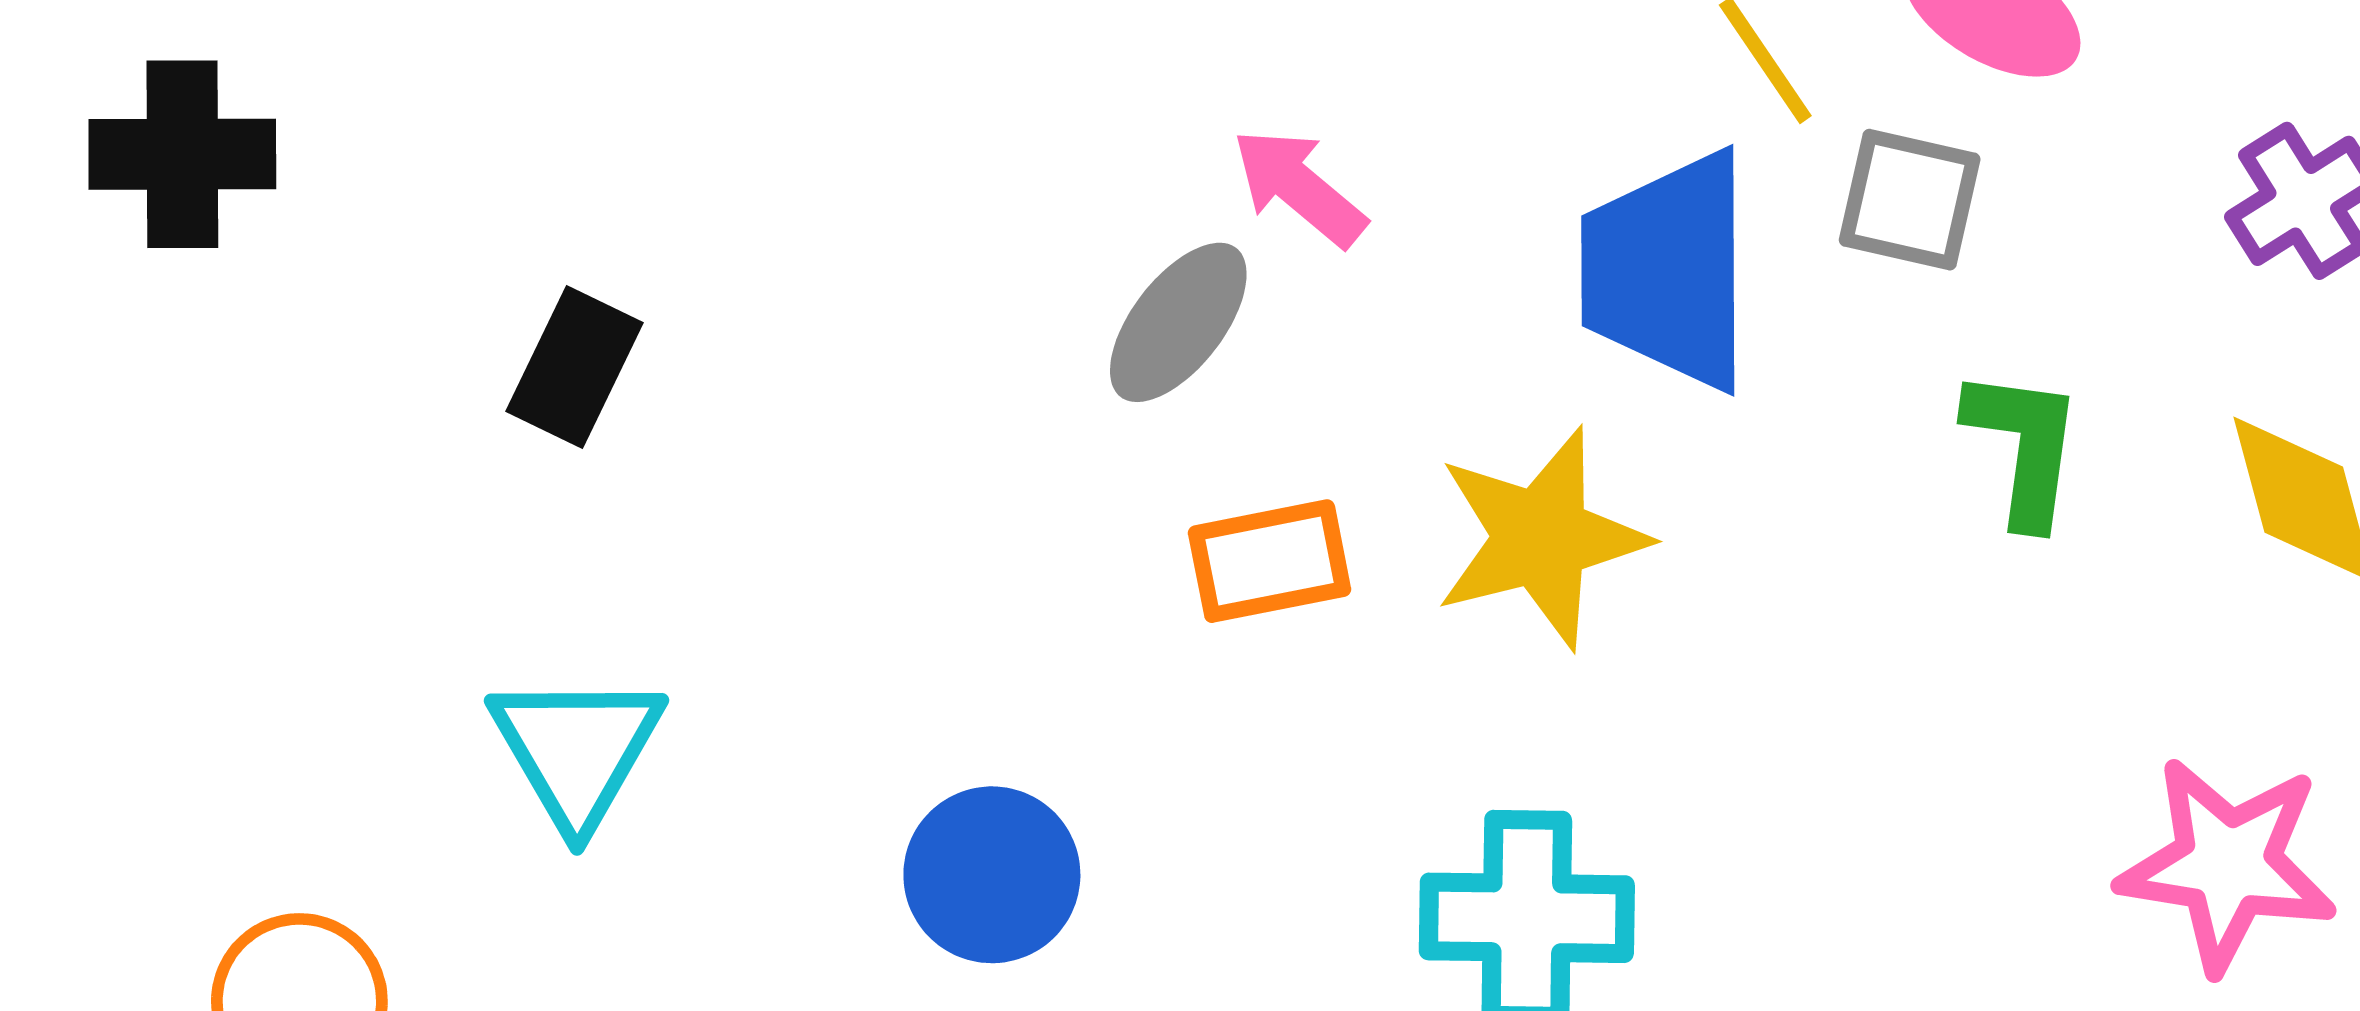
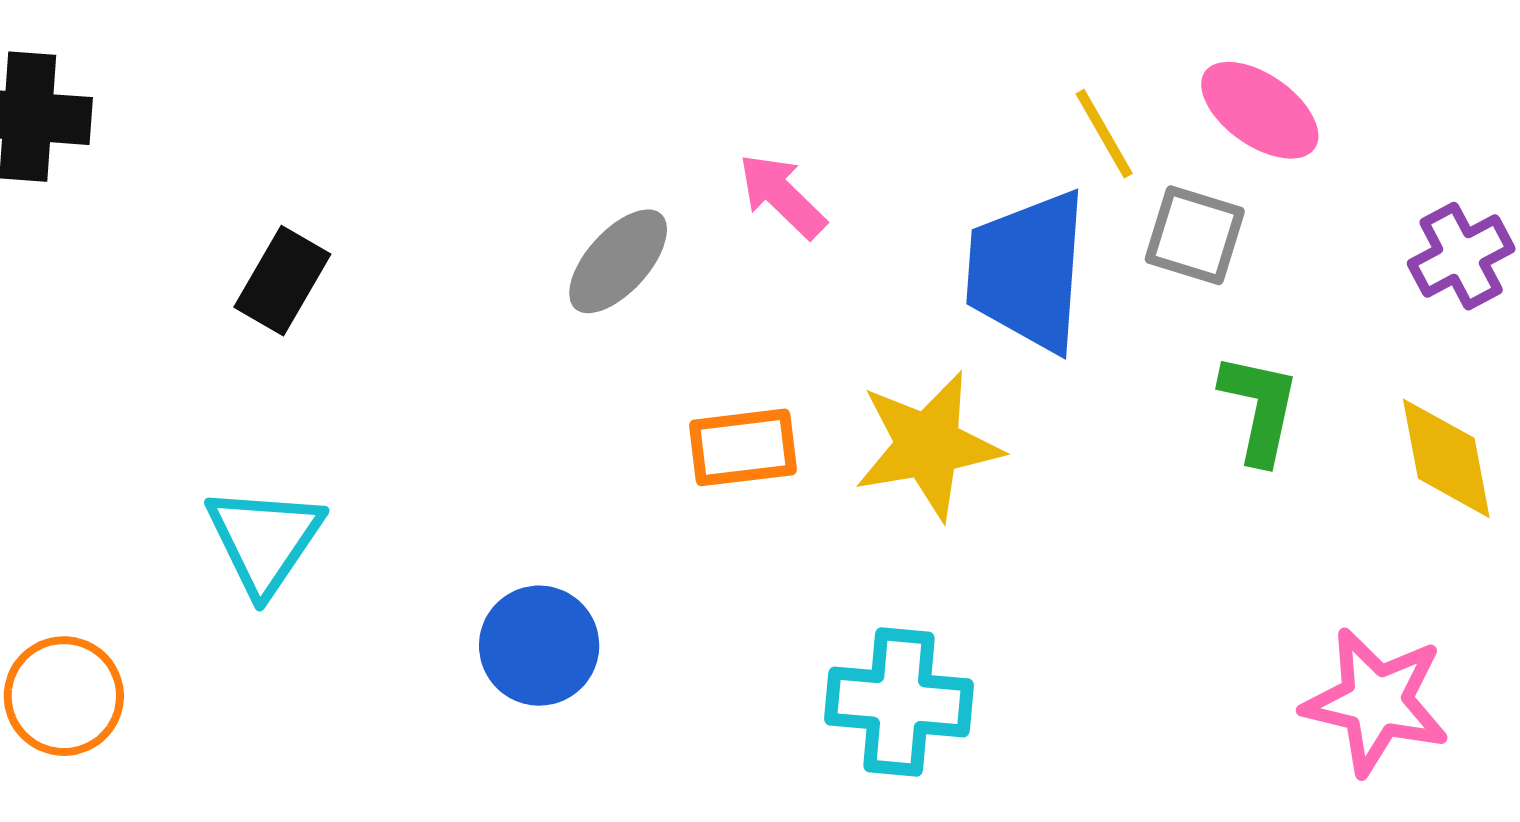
gray ellipse: (1178, 322) -> (618, 261), moved

